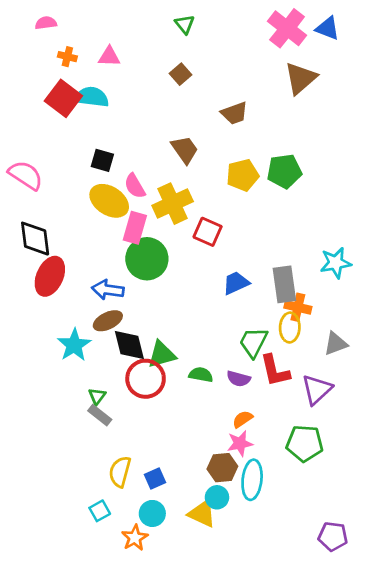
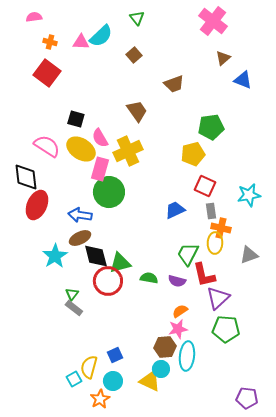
blue triangle: (327, 28) -> (243, 80), moved
brown triangle: (301, 78) -> (223, 58), size x0.6
cyan semicircle: (92, 97) -> (101, 36), moved, turned 130
pink semicircle: (26, 175) -> (47, 146), moved
yellow pentagon: (243, 175) -> (193, 154), moved
red square: (208, 232) -> (205, 186), moved
gray rectangle: (284, 284) -> (211, 211), size x0.6
purple triangle: (317, 389) -> (218, 298), moved
yellow semicircle: (120, 472) -> (89, 367), moved

